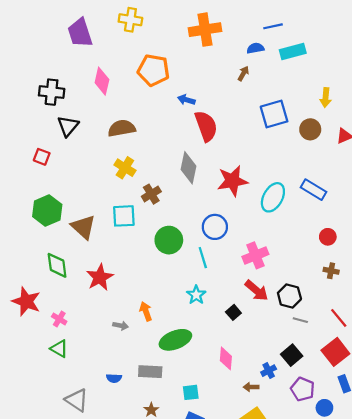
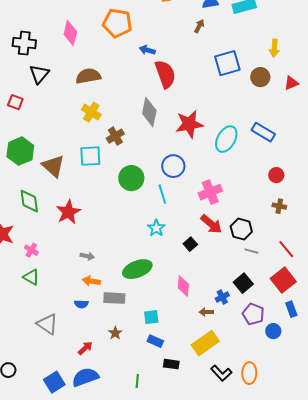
orange arrow: (146, 311) -> (91, 281), moved, turned -60

